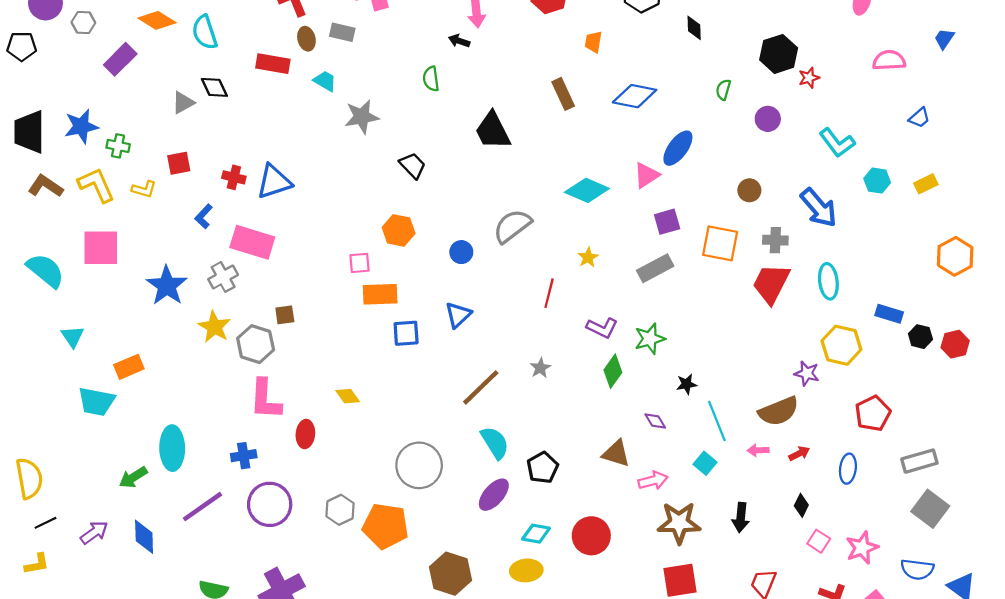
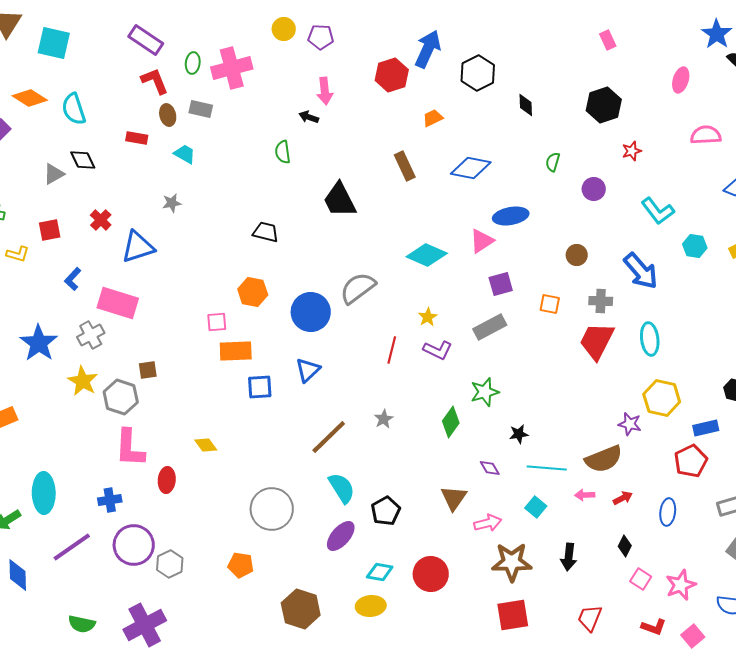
orange trapezoid: (593, 42) -> (433, 118), turned 55
black hexagon: (779, 54) -> (604, 105), moved
red rectangle: (273, 64) -> (137, 138), size x0.7
gray star: (362, 117) -> (172, 203), moved, size x0.6
blue ellipse: (678, 148) -> (511, 216), turned 44
black trapezoid: (413, 165) -> (266, 232), turned -32
red cross: (234, 177) -> (101, 220), moved, turned 30
orange square: (720, 243) -> (550, 304), size x0.6
blue circle: (461, 252) -> (311, 312), size x1.8
blue rectangle: (889, 314) -> (706, 428), moved, turned -30
purple L-shape: (602, 328) -> (438, 350), moved
cyan line: (717, 421) -> (547, 468), turned -63
brown triangle: (616, 453) -> (454, 498), turned 48
gray hexagon: (340, 510) -> (170, 564), moved
orange pentagon: (386, 526) -> (241, 565), size x0.6

